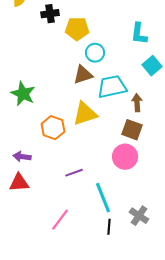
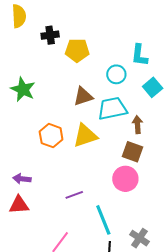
cyan circle: (95, 53) -> (116, 74), moved
green star: (23, 94) -> (23, 89), moved
orange hexagon: (53, 128) -> (51, 136), moved

